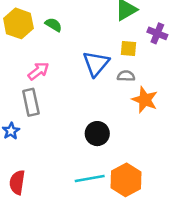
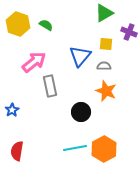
pink arrow: (38, 71) -> (34, 62), size x1.4
orange star: (145, 100) -> (106, 91), moved
gray rectangle: (31, 102) -> (50, 86), moved

